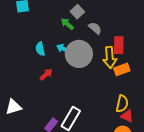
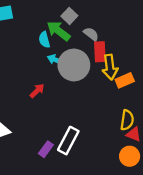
green arrow: (67, 24) -> (59, 31), size x1.5
red rectangle: (119, 45) -> (100, 52), moved
cyan semicircle: (40, 49) -> (44, 40), moved

